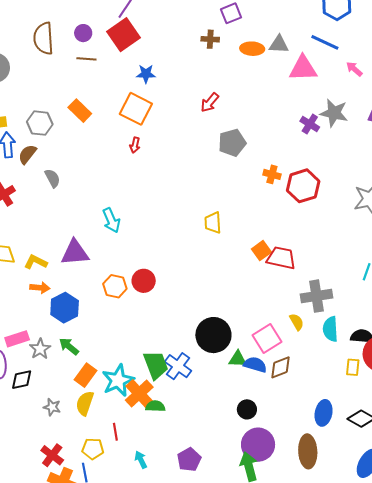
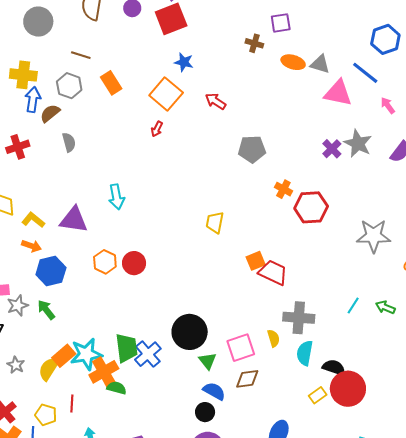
brown line: (86, 59) -> (81, 55), moved
red arrow: (210, 102) -> (216, 101), moved, turned 70
green triangle: (238, 359) -> (208, 361), turned 36
blue semicircle: (255, 365) -> (214, 391), moved
yellow rectangle: (353, 367) -> (318, 395), turned 36
orange rectangle: (85, 375) -> (64, 356), moved

